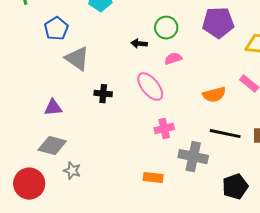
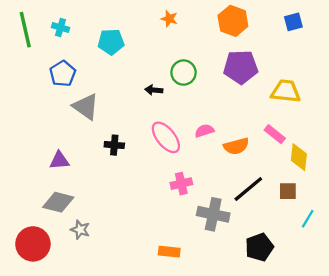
pink semicircle: (173, 59) -> (204, 131), moved
black line: (225, 134) -> (248, 189), turned -52
orange rectangle: (153, 178) -> (169, 252), moved

